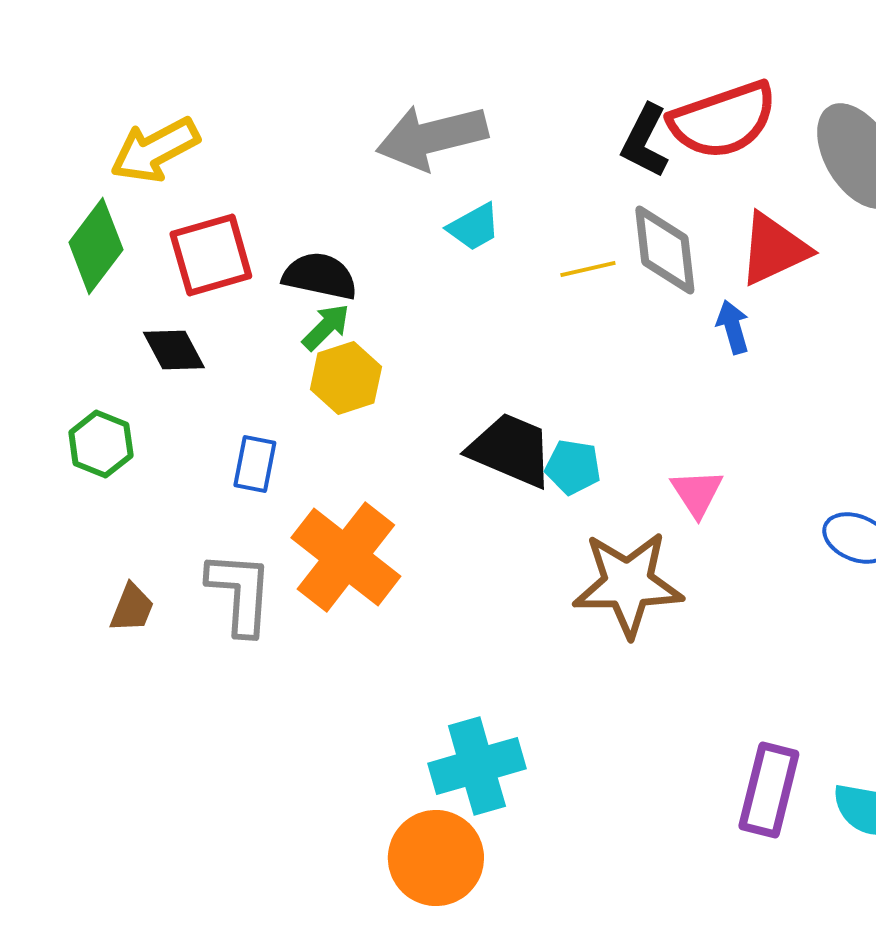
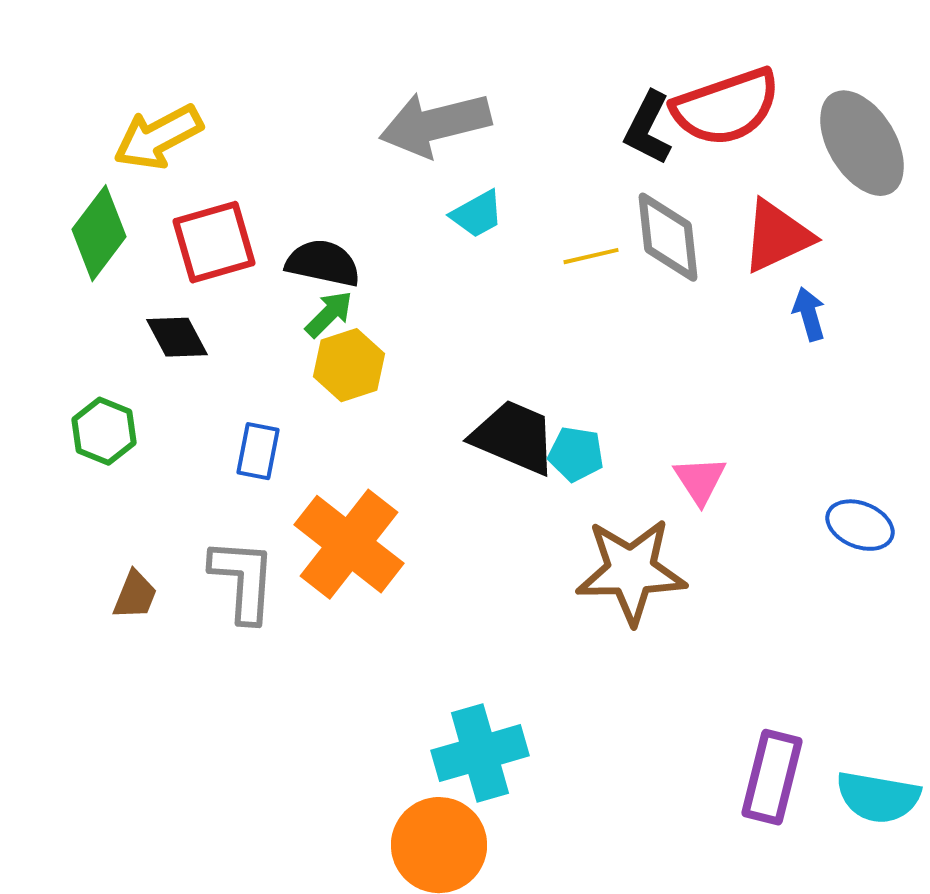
blue arrow: (733, 327) -> (809, 314), moved

